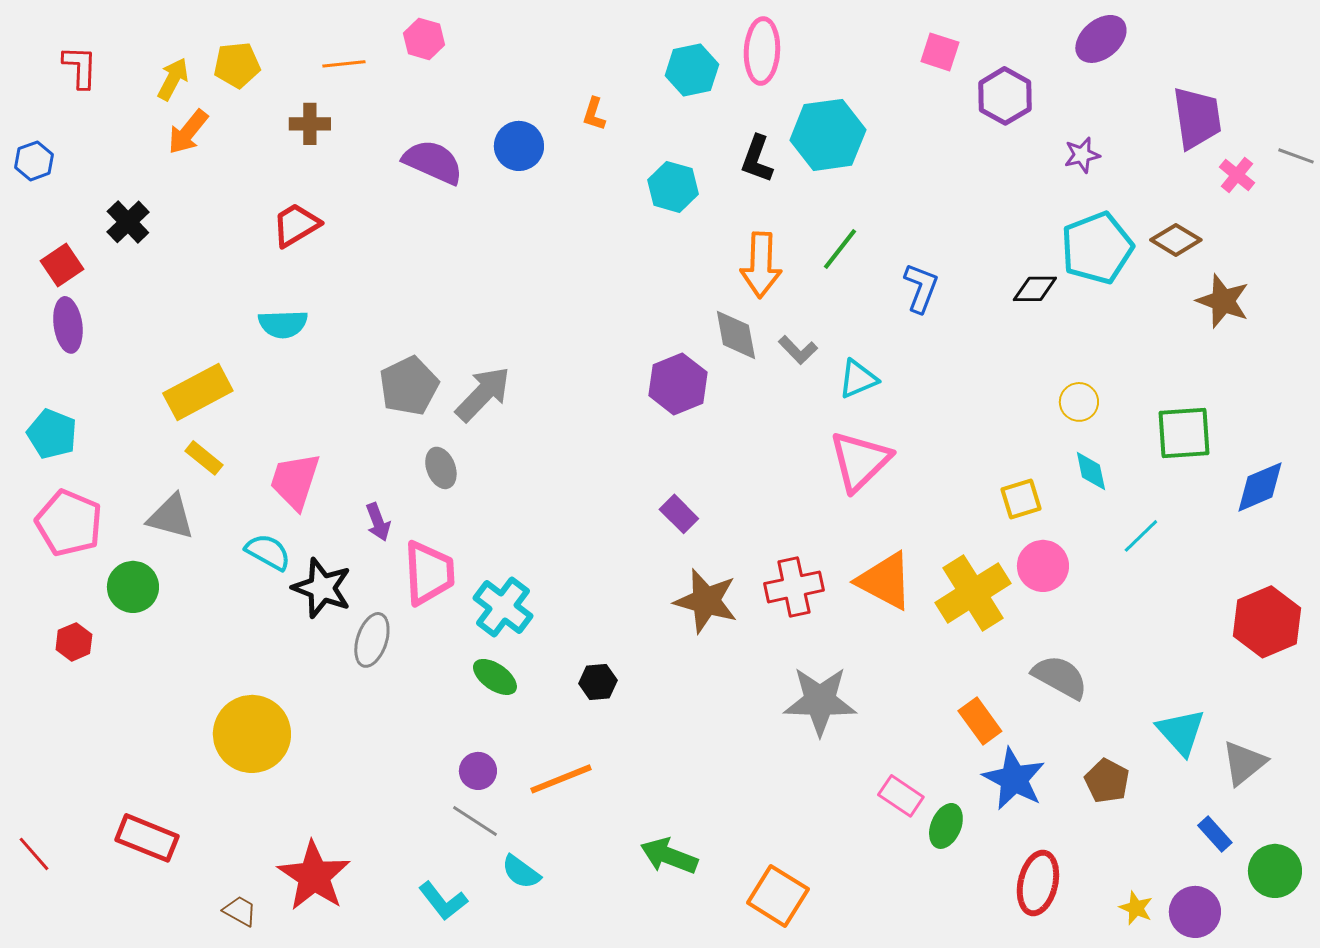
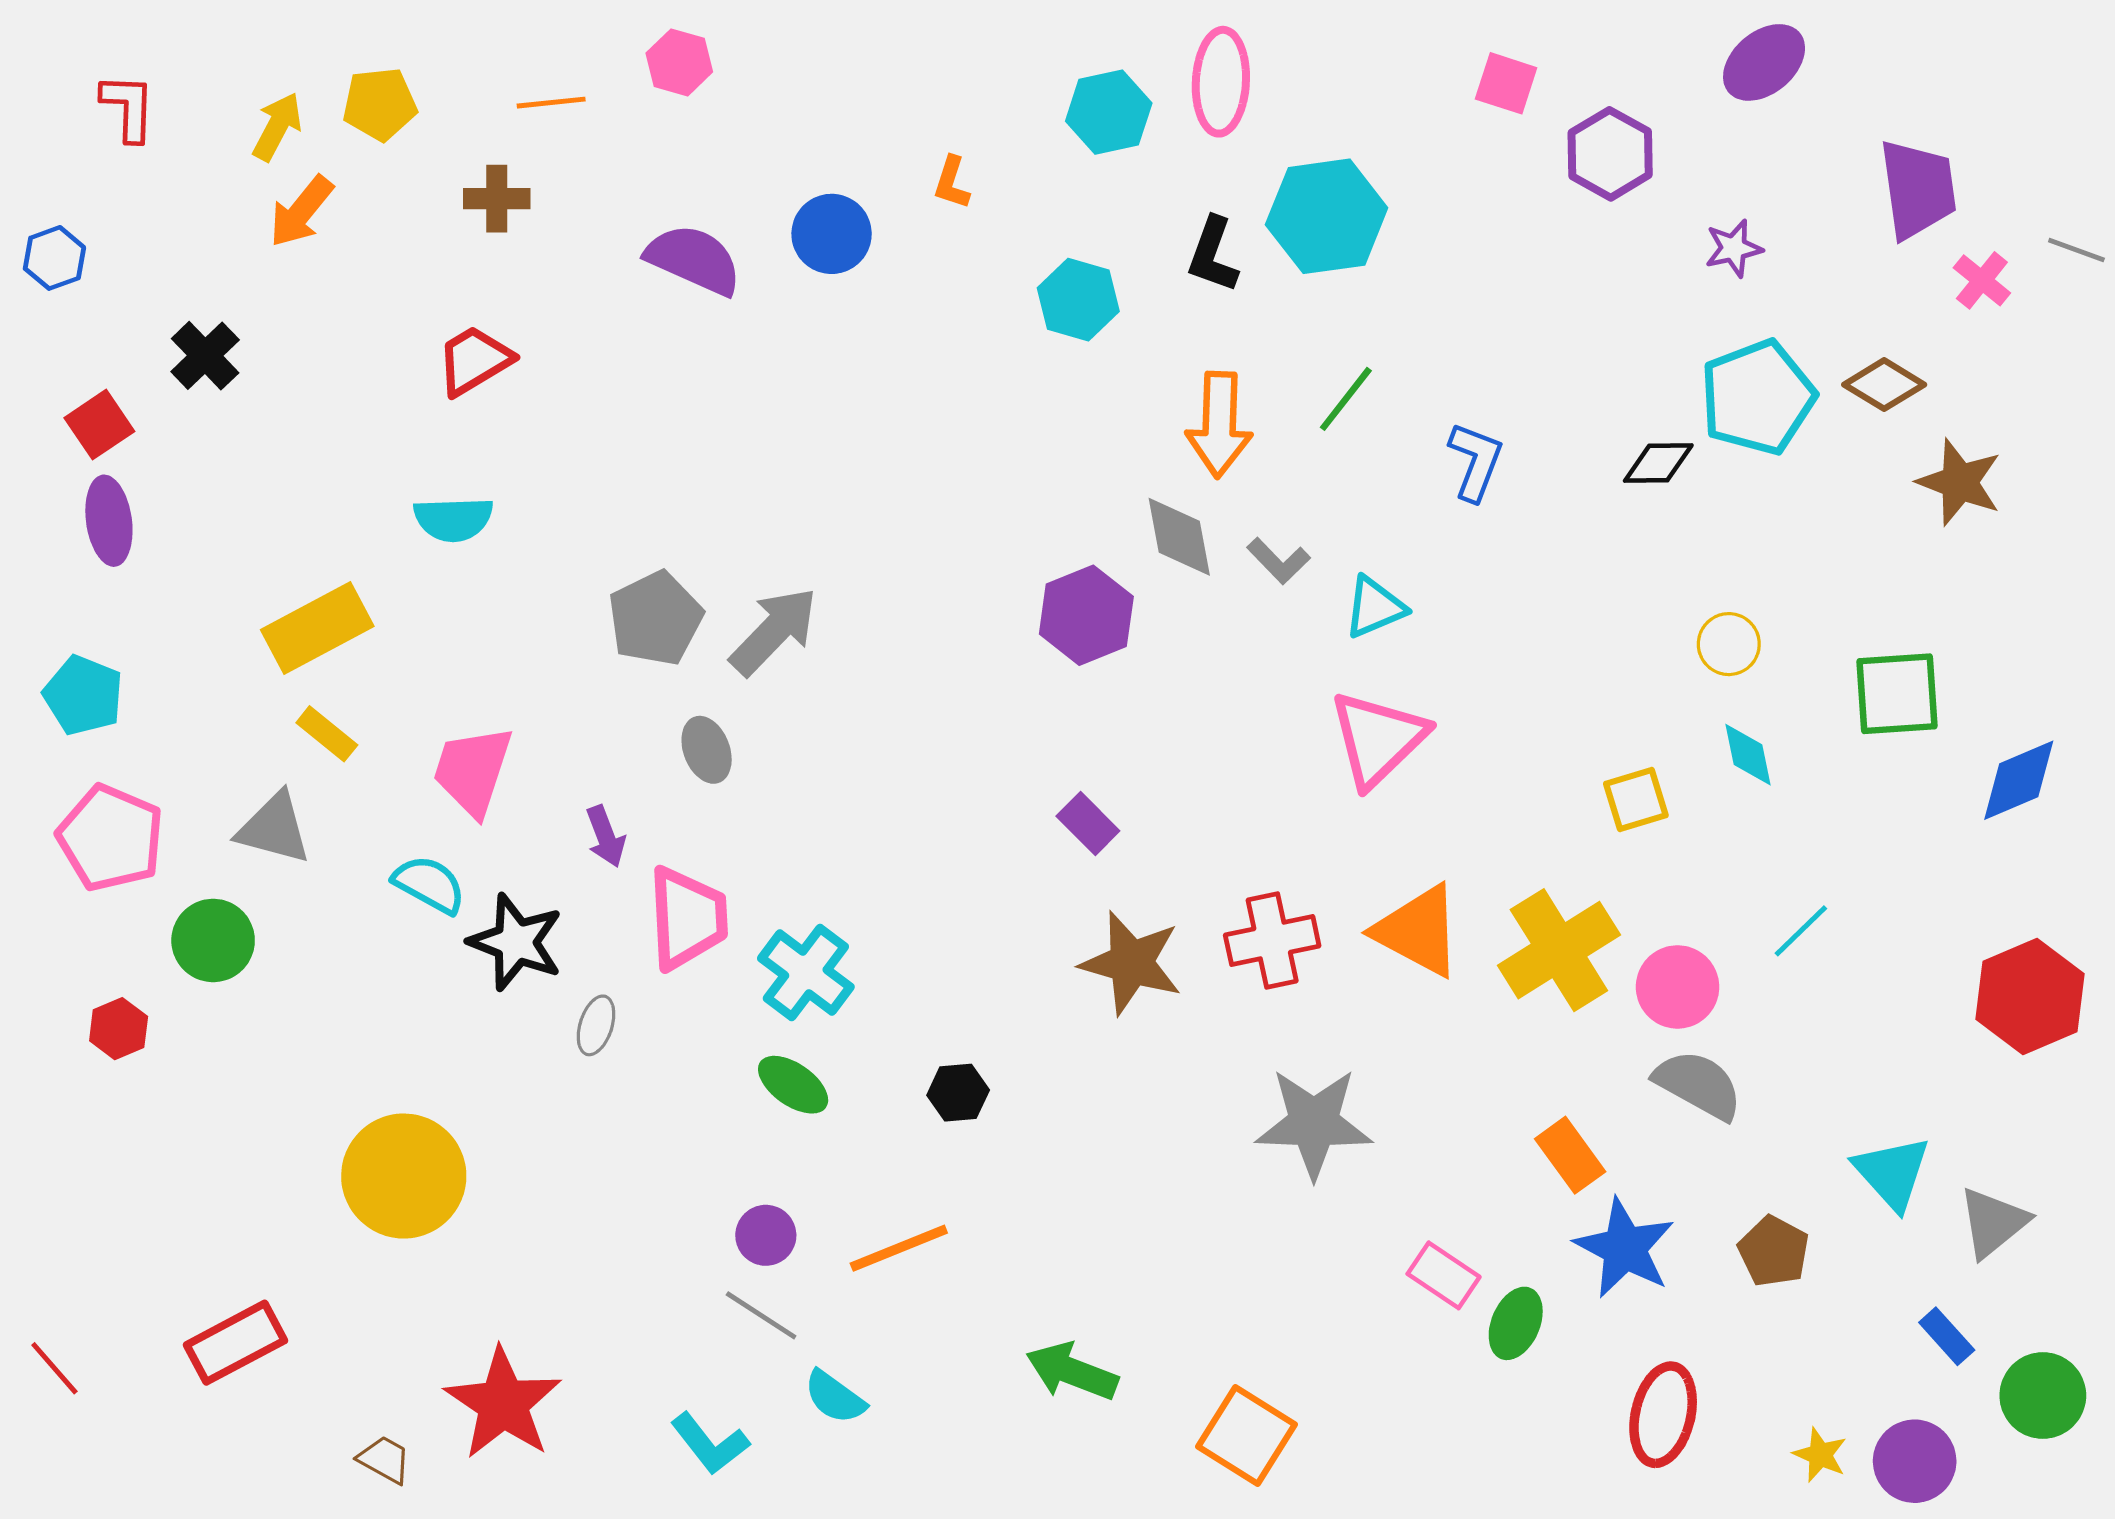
cyan line: (1141, 536) -> (1801, 931), moved
pink circle: (1043, 566) -> (1678, 987), moved
gray ellipse: (372, 640) -> (596, 1025), size x0.7
red rectangle: (147, 838) -> (236, 1343), turned -50

